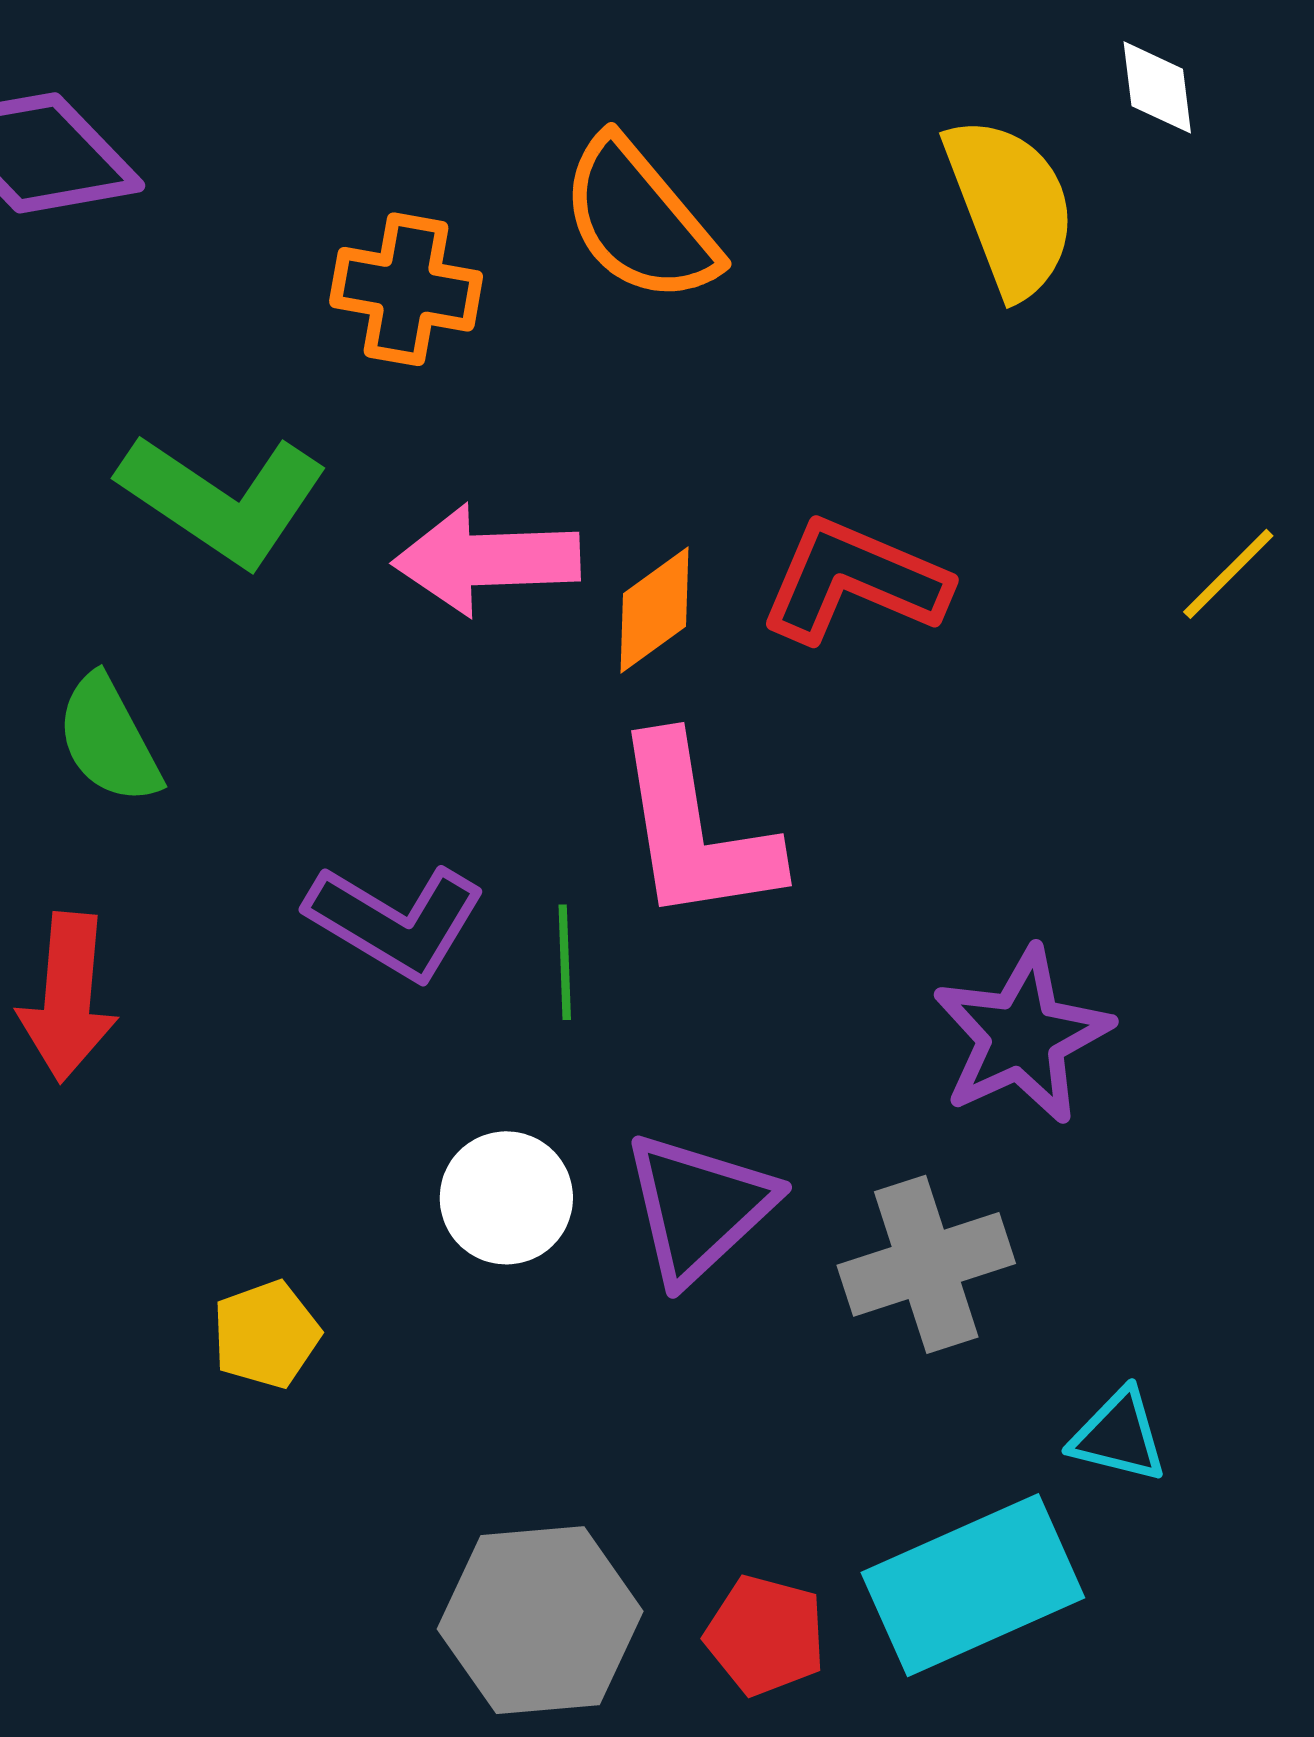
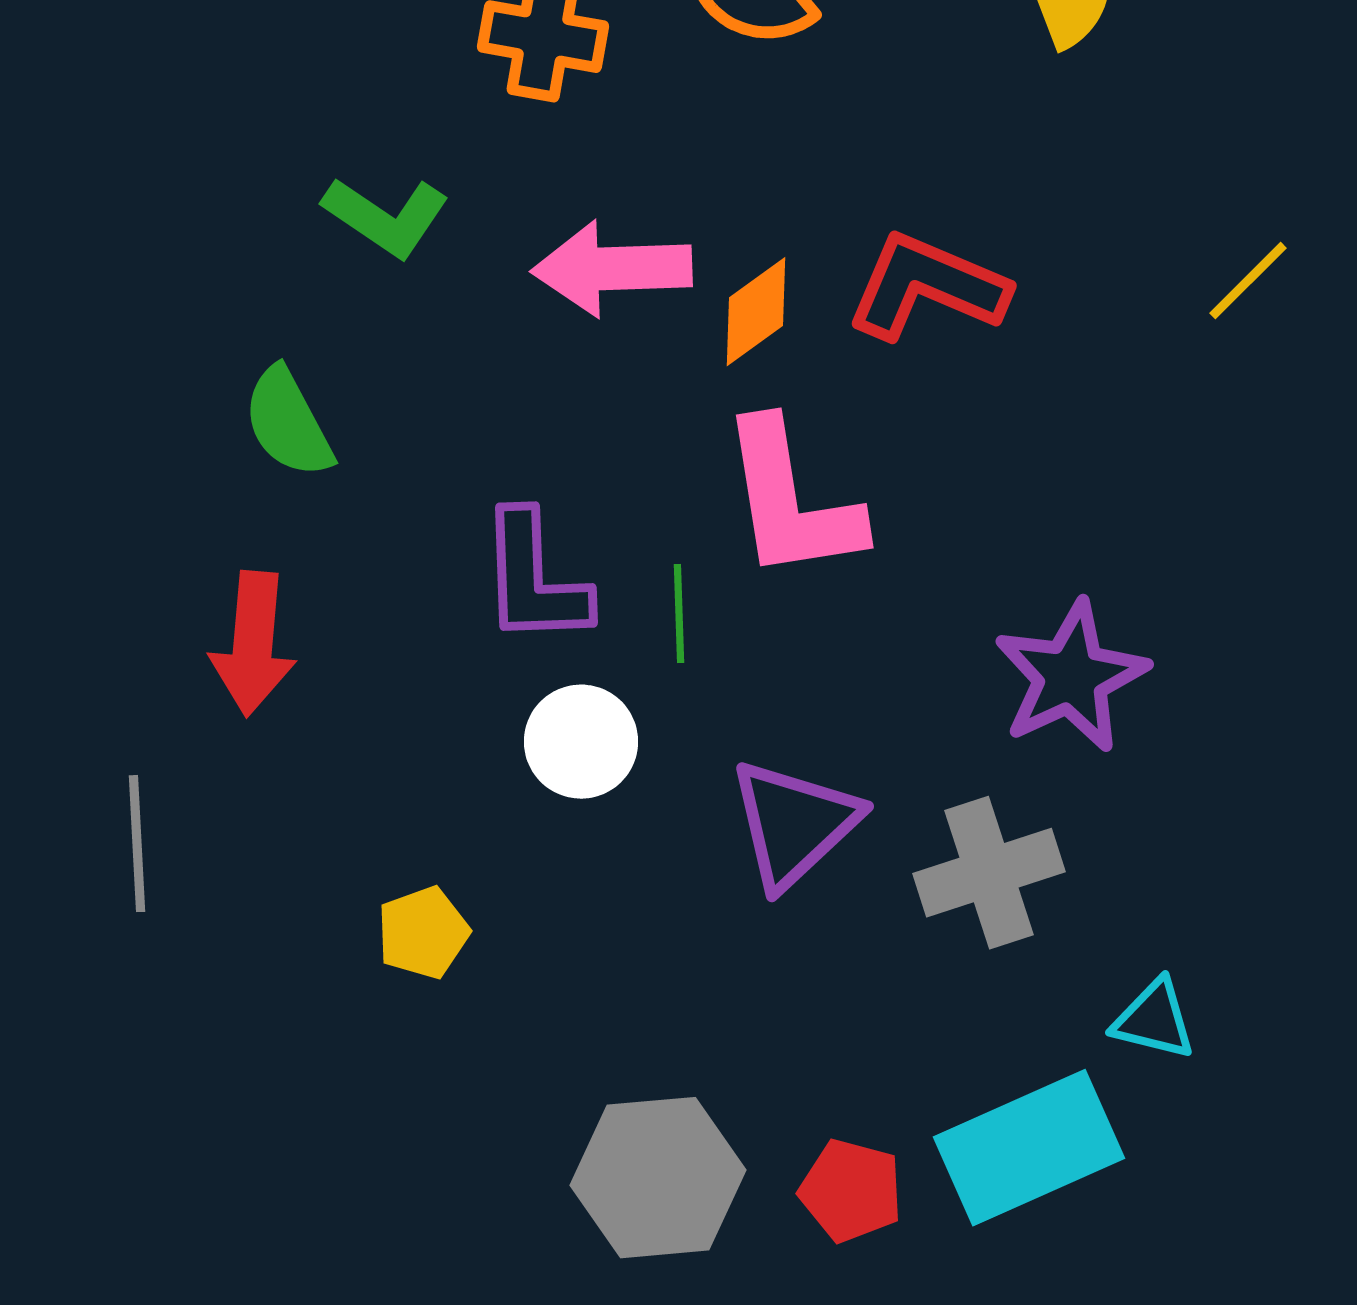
green L-shape: (223, 499) -> (386, 217), size x0.7
purple L-shape: (396, 921) -> (534, 579), turned 57
white circle: (506, 1198) -> (581, 742), moved

